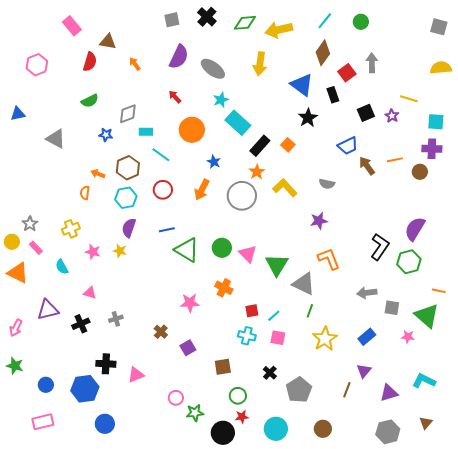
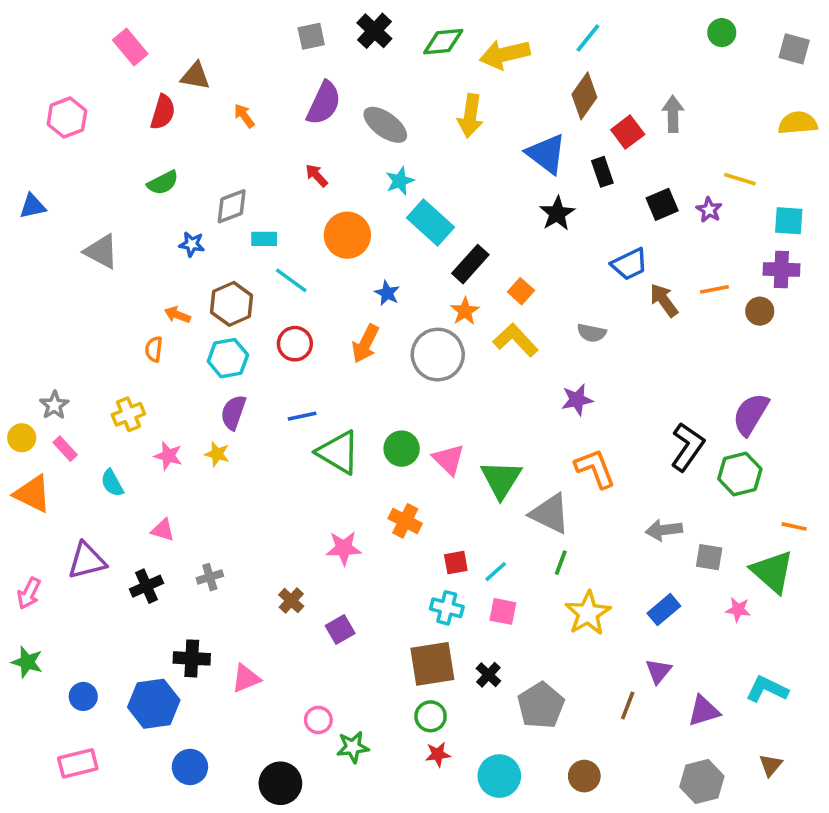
green circle: (361, 22) -> (722, 33), moved
orange square: (288, 145) -> (521, 291), moved
brown square: (223, 367) -> (432, 664), moved, size x1.5
black circle: (223, 433) -> (280, 783), moved

